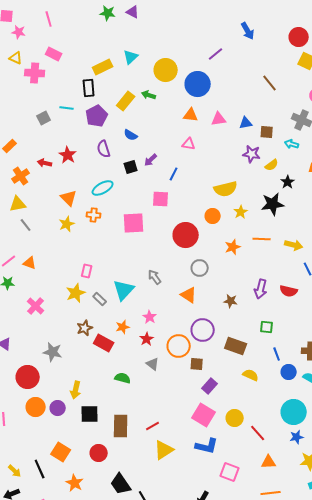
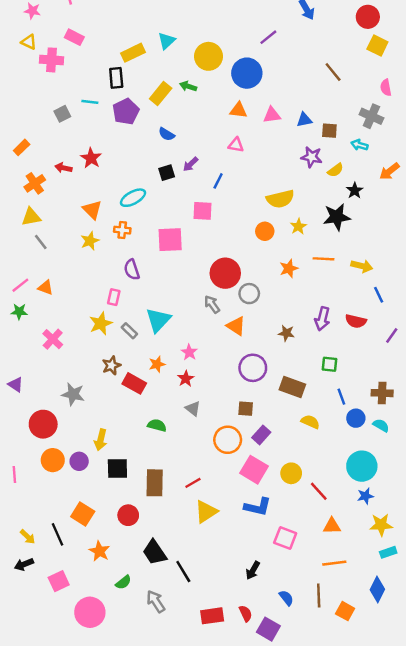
purple semicircle: (104, 149) -> (132, 270), moved
red circle: (186, 235) -> (225, 273), moved
gray arrow: (155, 277) -> (212, 304), moved
orange circle: (179, 346) -> (228, 440), moved

